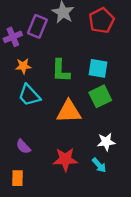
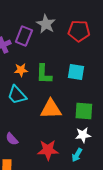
red pentagon: (101, 21) -> (79, 31), turned 30
orange star: (23, 66) -> (21, 70), moved
green square: (100, 96) -> (84, 111), moved, turned 30
cyan arrow: (99, 165) -> (77, 155), turned 72

